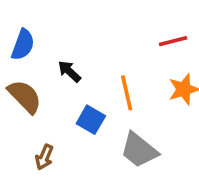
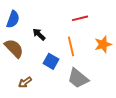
red line: (173, 41) -> (80, 18), moved
brown arrow: (44, 157) -> (25, 82), turned 32

